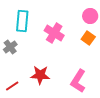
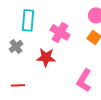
red star: (40, 75) -> (46, 57), moved
red line: (12, 86) -> (18, 85), turned 32

